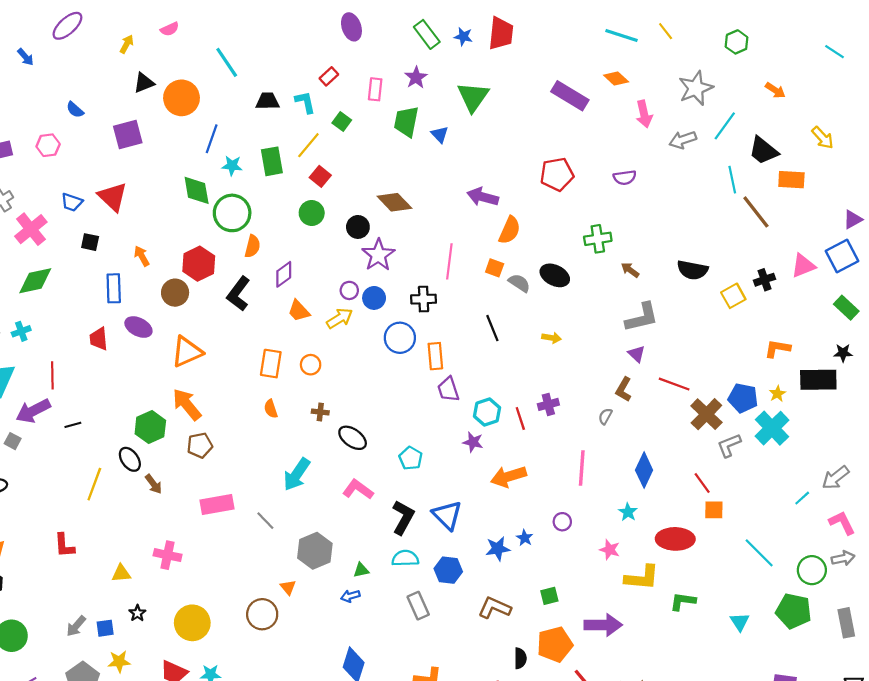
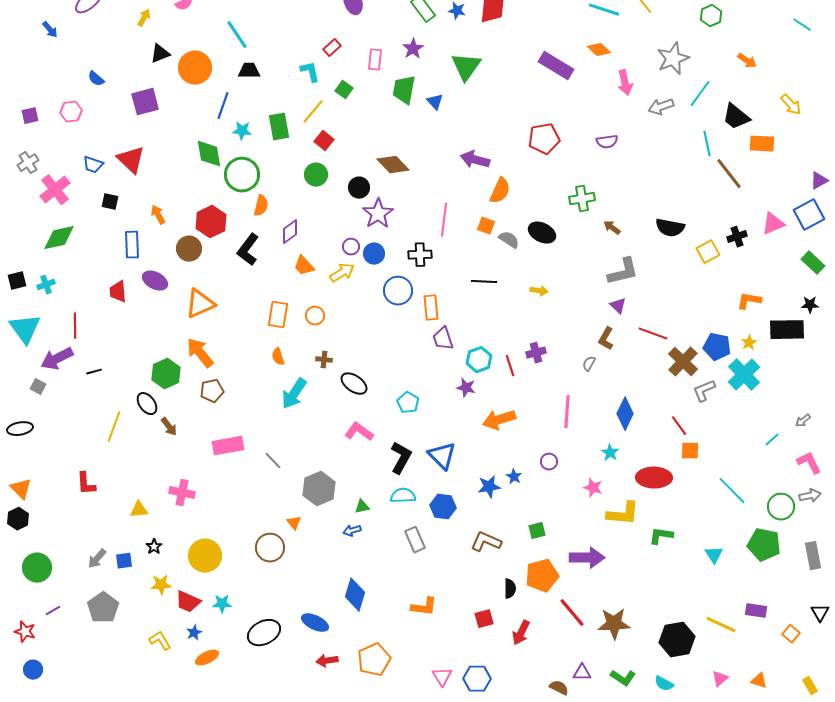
black trapezoid: (268, 101) -> (249, 71), moved
black line: (492, 328) -> (484, 282), turned -65
cyan arrow: (297, 474) -> (294, 394), moved
gray arrow: (836, 478) -> (803, 421), size x0.6
yellow star: (119, 662) -> (161, 585), moved

